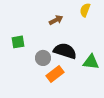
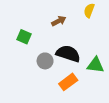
green square: (18, 42) -> (24, 37), moved, turned 32
orange rectangle: (55, 74) -> (68, 82), moved

